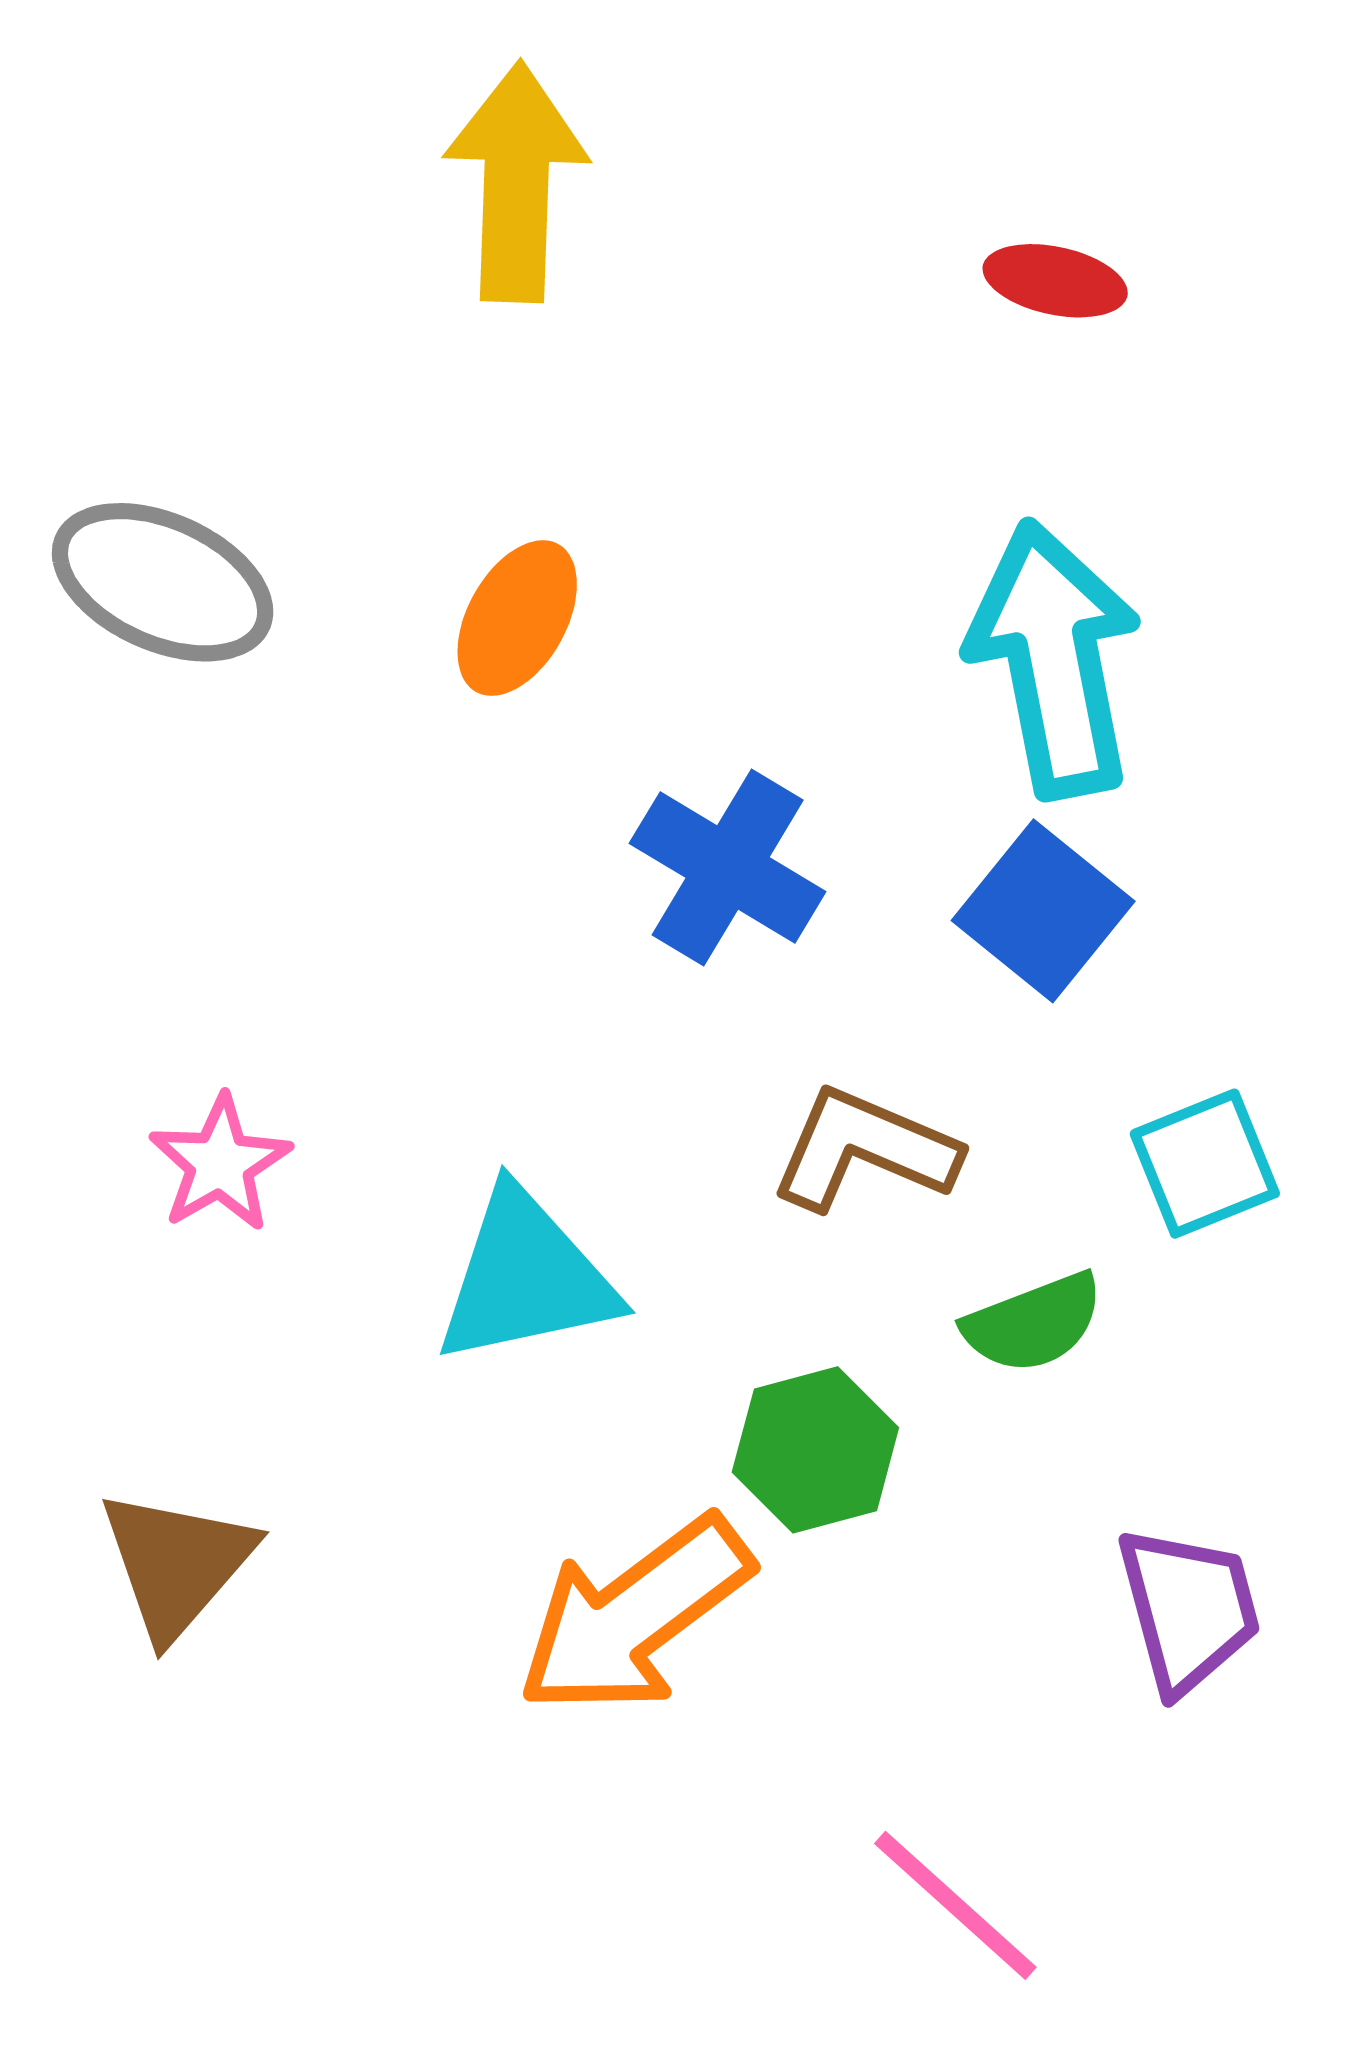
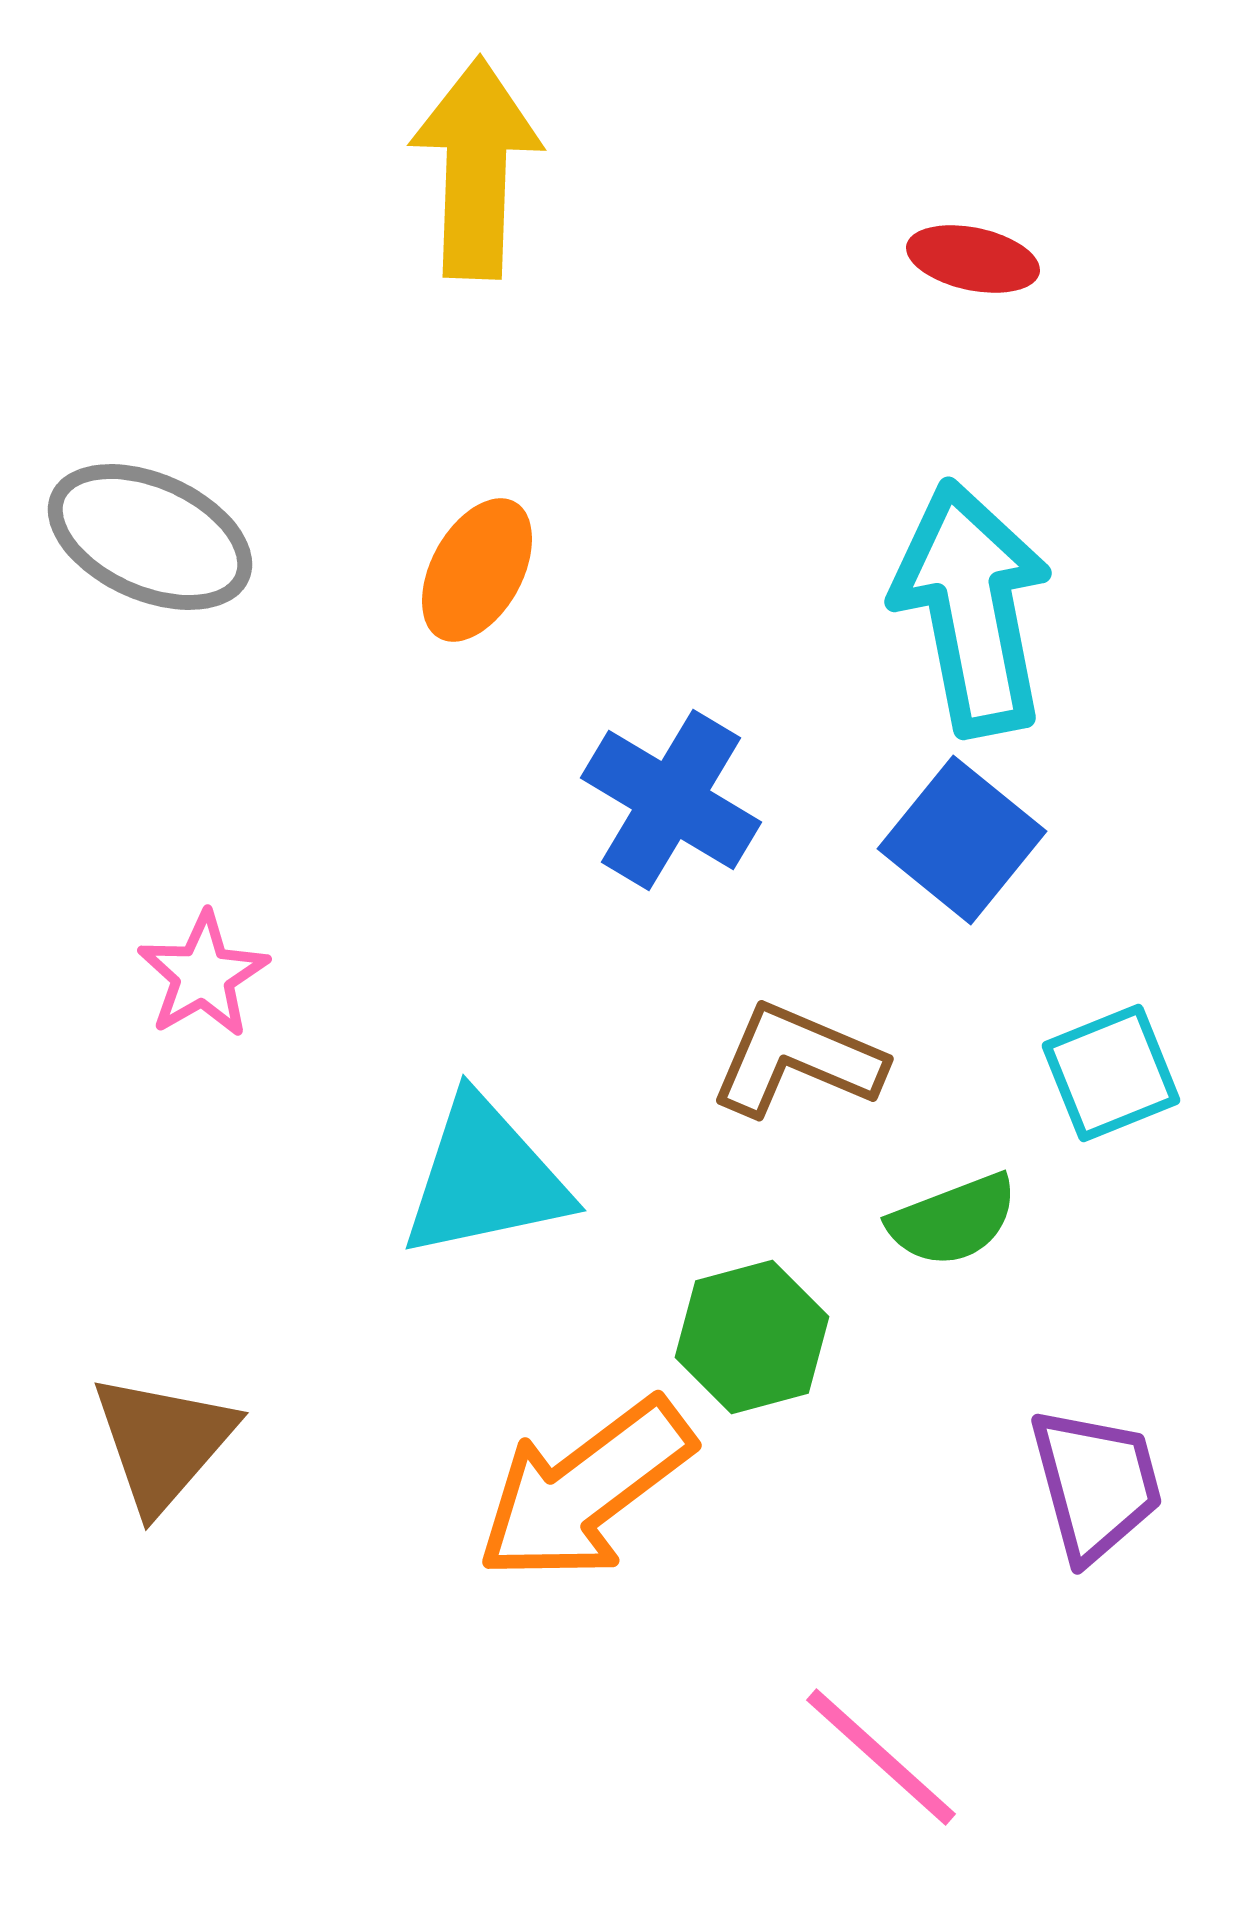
pink star: (220, 1164) -> (203, 975), moved

